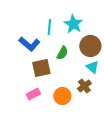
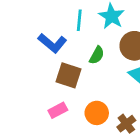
brown square: (41, 68) -> (69, 75), turned 30
brown cross: (84, 86) -> (126, 124), moved

